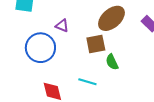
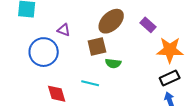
green semicircle: (112, 62) -> (113, 63), turned -56

